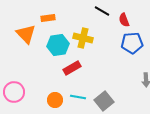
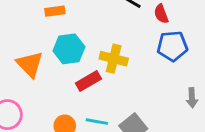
orange triangle: (26, 34) -> (30, 64), moved
yellow cross: (83, 38) -> (114, 59), moved

